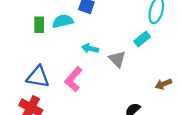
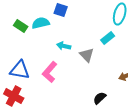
green rectangle: (39, 25) -> (21, 26), turned -56

